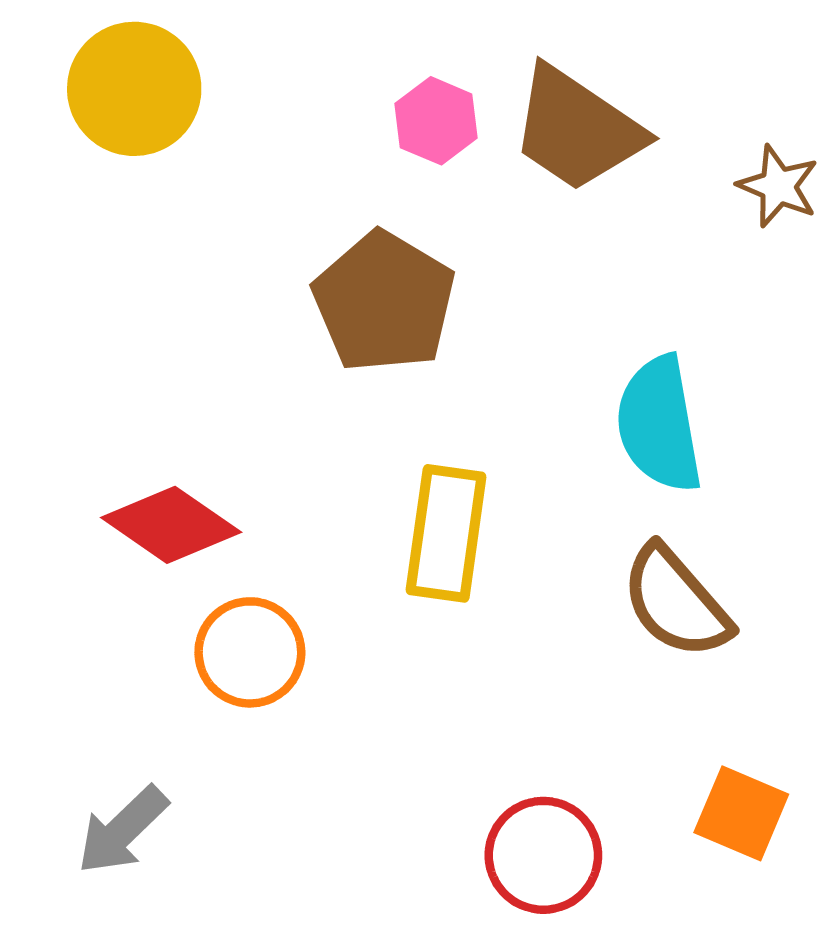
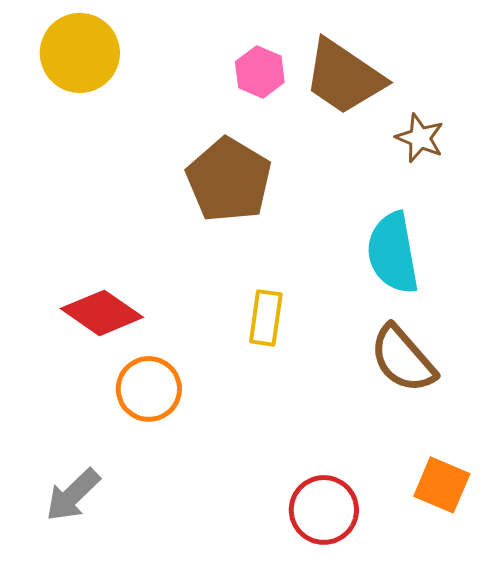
brown star: (778, 186) -> (420, 138), moved
yellow rectangle: (446, 533) -> (266, 318), size x0.7

